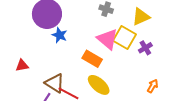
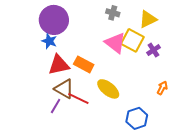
blue star: (60, 35) -> (49, 41), moved
orange rectangle: (92, 59) -> (84, 64), moved
red triangle: (22, 65) -> (59, 65), moved, size x1.6

